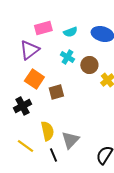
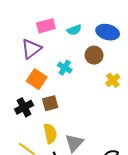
cyan cross: (67, 57) -> (65, 68), moved
brown circle: (89, 65) -> (94, 55), moved
brown square: (56, 92) -> (50, 103), moved

